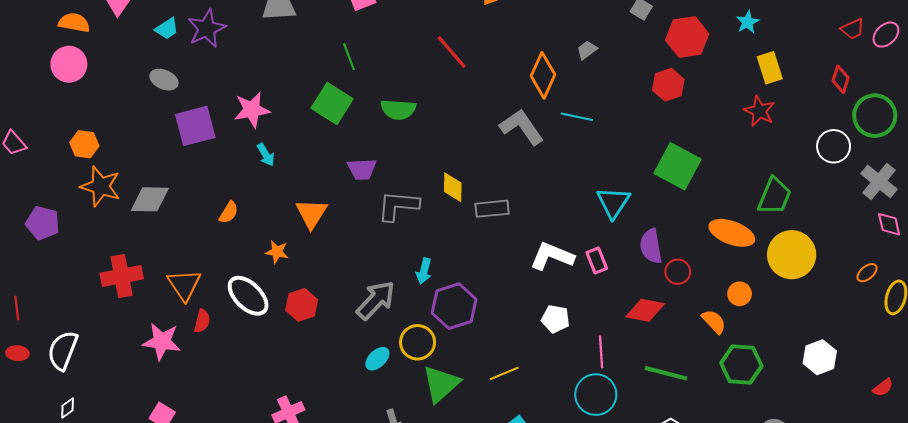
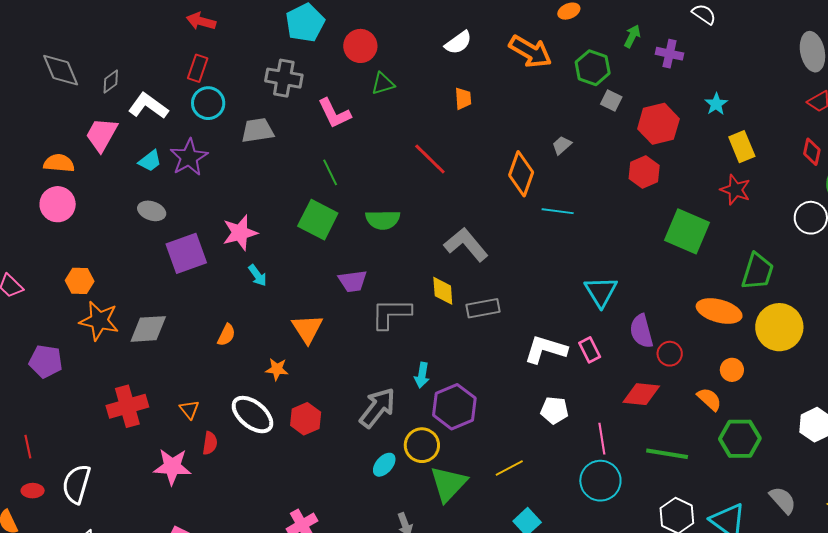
gray L-shape: (522, 127) -> (466, 245), moved
green square: (677, 166) -> (687, 231), moved
orange triangle: (184, 285) -> (189, 409), size x0.6

